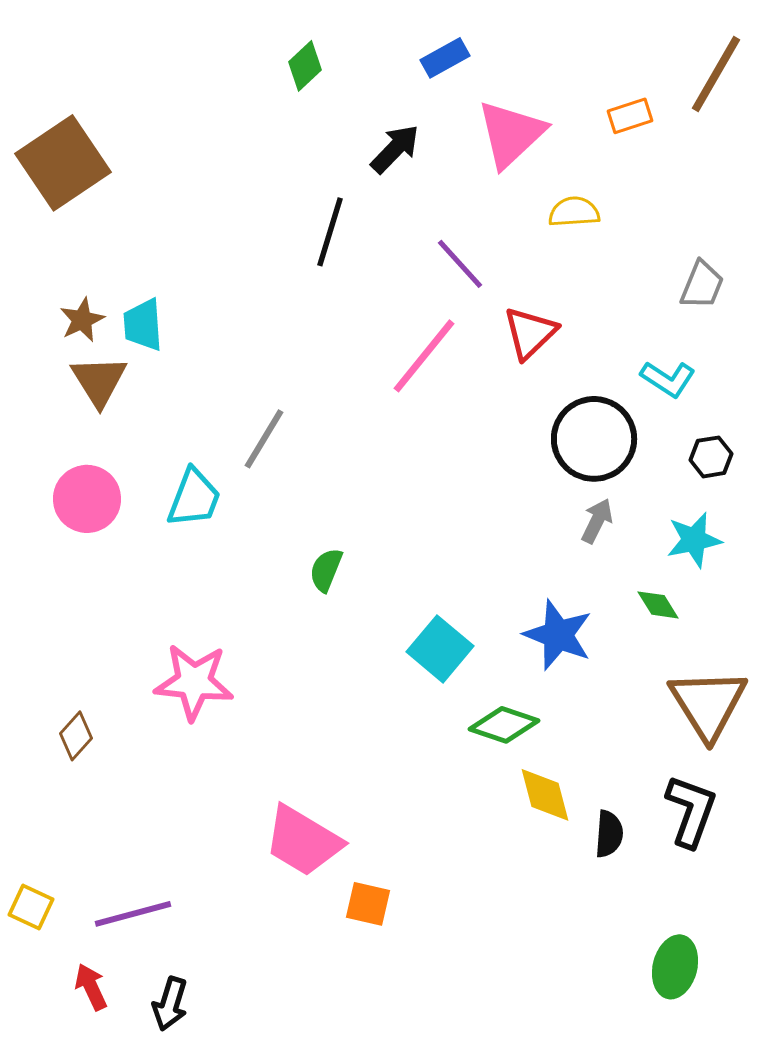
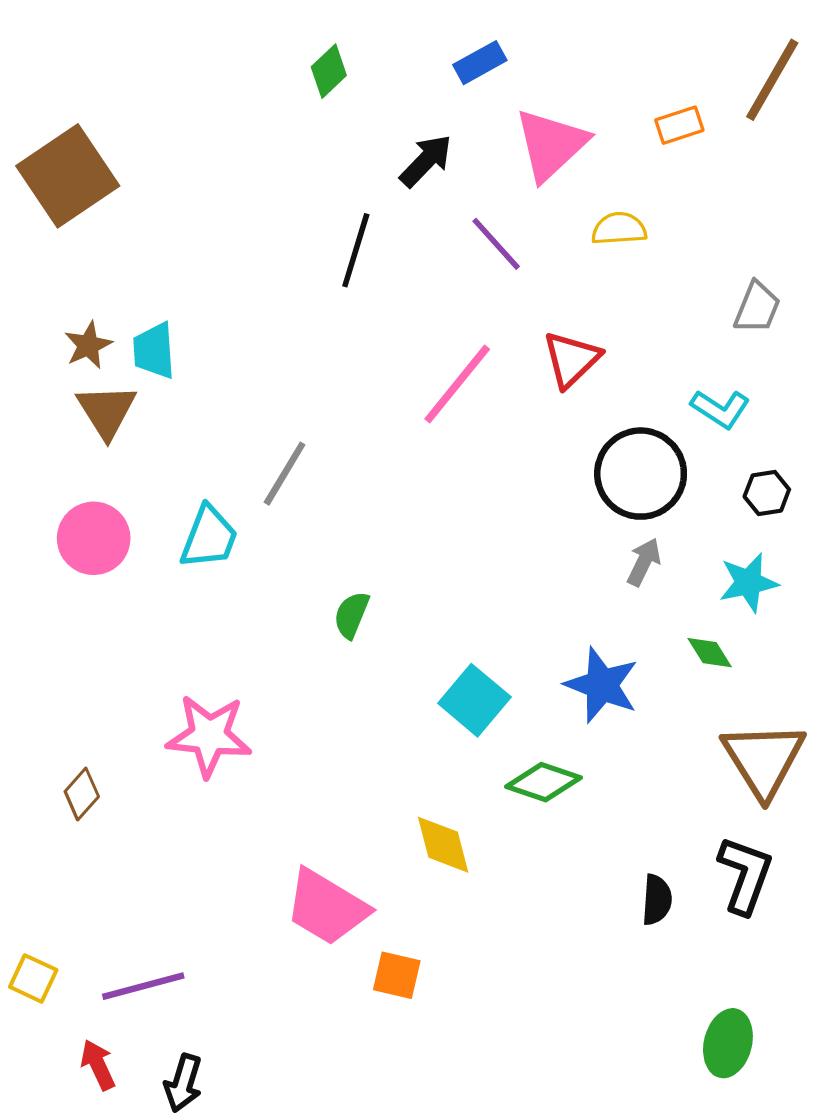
purple line: (460, 264) -> (496, 244), moved
yellow diamond: (545, 795) -> (443, 845), moved

